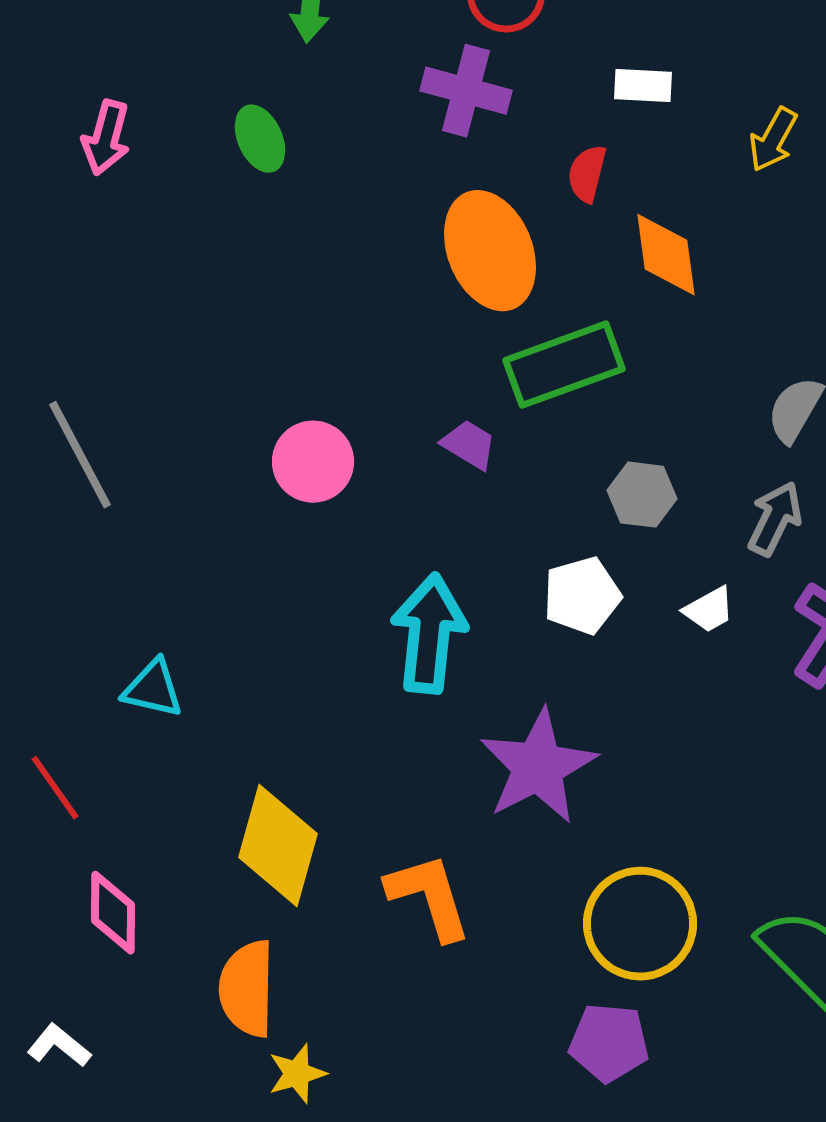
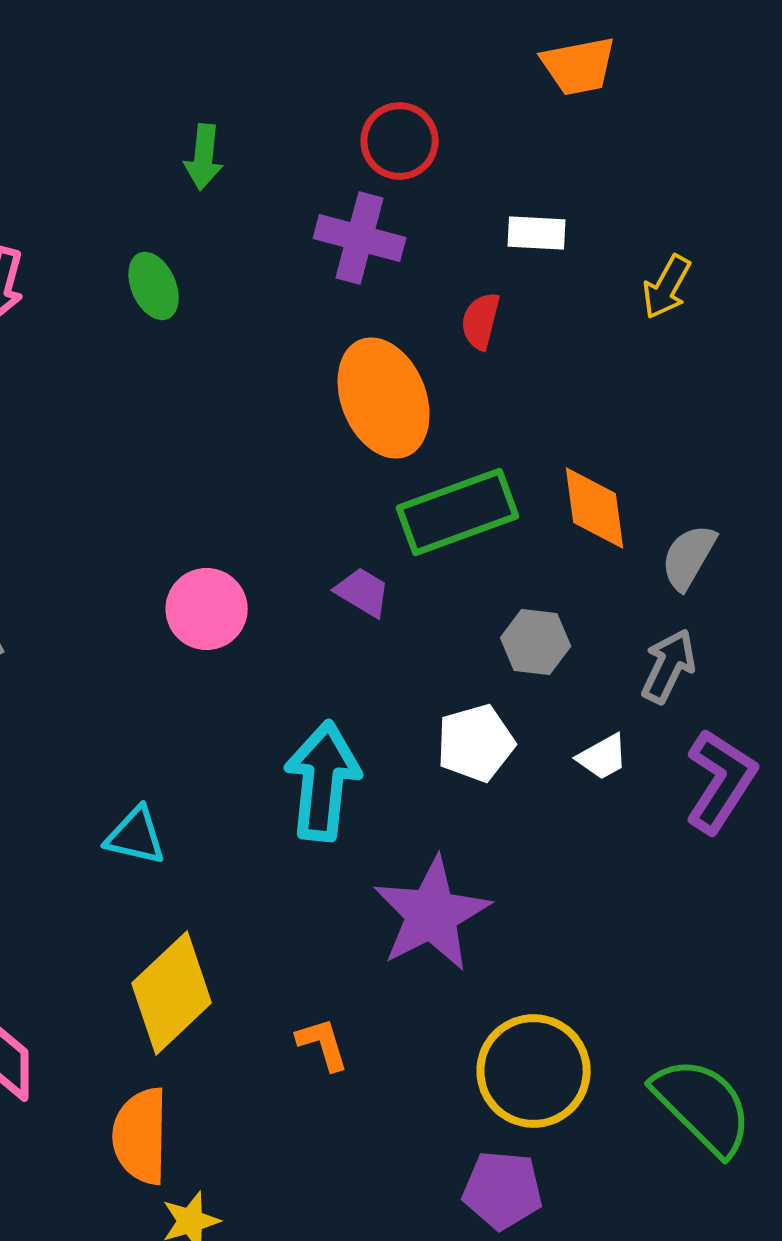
orange diamond: (666, 255) -> (595, 508), moved
cyan triangle: (153, 689) -> (136, 836), moved
yellow diamond: (278, 846) -> (172, 993), turned 31
orange L-shape: (429, 897) -> (323, 1044), size x0.6

